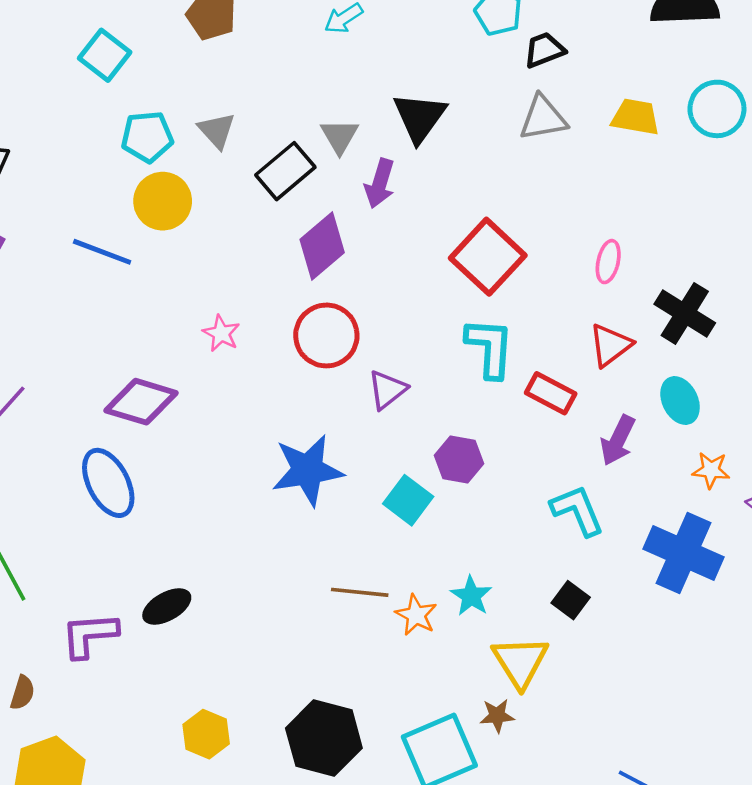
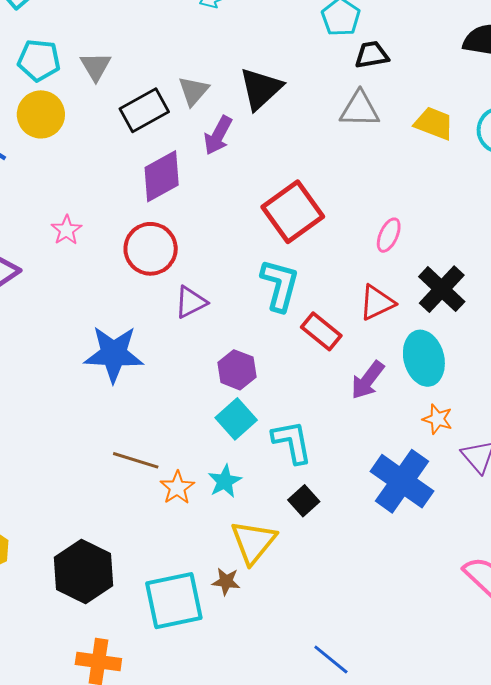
cyan ellipse: (680, 401) -> (424, 358), size x1.4
cyan square: (408, 500) -> (236, 419), moved
cyan L-shape: (577, 510) -> (292, 442), moved

